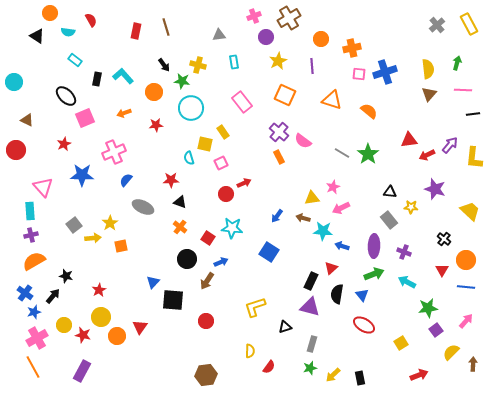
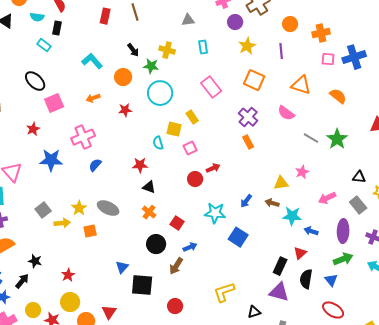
black rectangle: (97, 79) -> (57, 28), moved
pink semicircle: (303, 141) -> (286, 113), moved
gray ellipse: (143, 207) -> (108, 208), moved
pink arrow: (341, 208) -> (327, 198), moved
cyan star: (232, 228) -> (215, 213), moved

